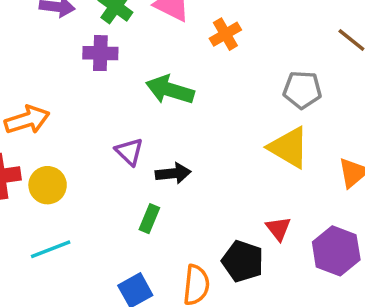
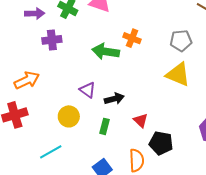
orange cross: (225, 34) -> (132, 38), moved, turned -30
purple cross: (100, 53) -> (52, 40), moved
yellow circle: (48, 185) -> (69, 116), moved
red triangle: (278, 229) -> (141, 120), moved

